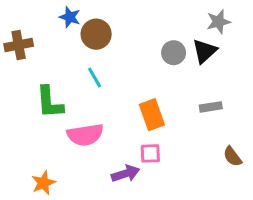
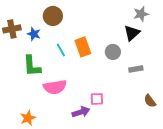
blue star: (70, 17) -> (34, 34), moved
brown circle: (96, 34) -> (53, 16), moved
gray circle: (174, 53) -> (113, 52), moved
orange rectangle: (152, 115) -> (83, 47), moved

